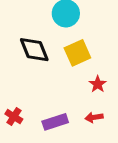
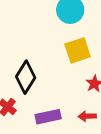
black diamond: (34, 50) -> (26, 77), moved, turned 48

